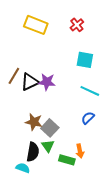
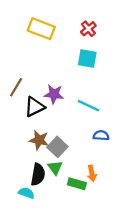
cyan square: (85, 60) -> (87, 59), moved
black triangle: (30, 82) -> (34, 107), moved
cyan line: (90, 91) -> (88, 106), moved
blue semicircle: (88, 118) -> (101, 135), turned 48

